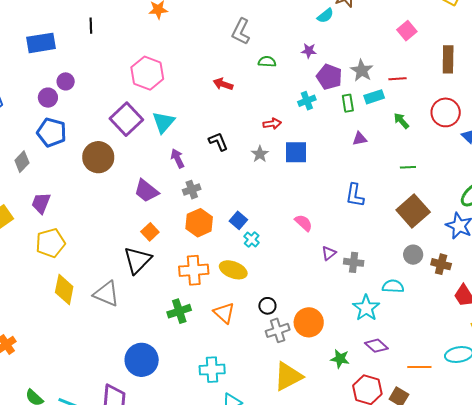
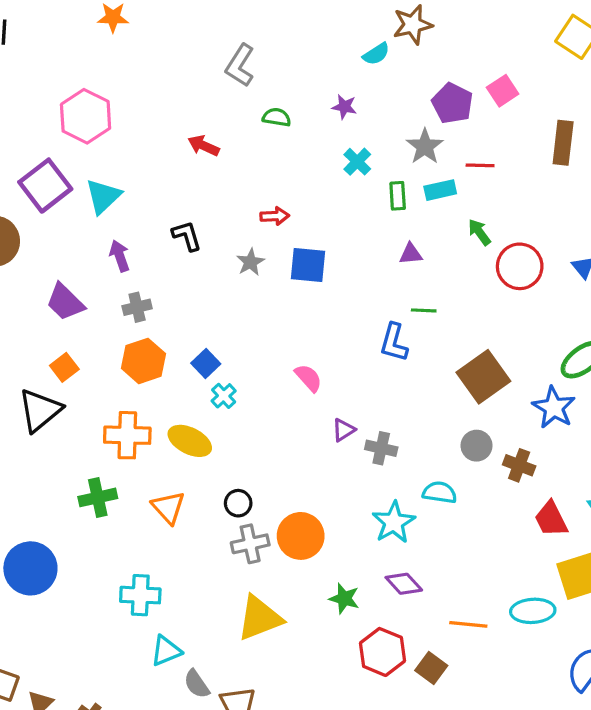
purple pentagon: (329, 77) -> (452, 103), moved
cyan cross: (307, 101) -> (357, 162), moved, turned -30
red circle: (446, 112) -> (520, 266), moved
green line: (408, 167) -> (424, 310), moved

